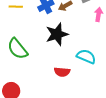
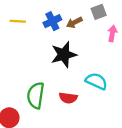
green semicircle: (17, 49) -> (36, 95), moved, turned 45

